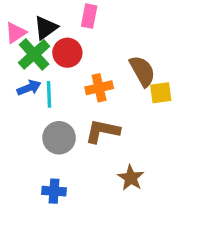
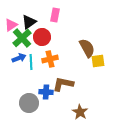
orange cross: (99, 88) -> (50, 59), moved
gray circle: (59, 138) -> (29, 103), moved
blue cross: (54, 191) -> (46, 92), moved

